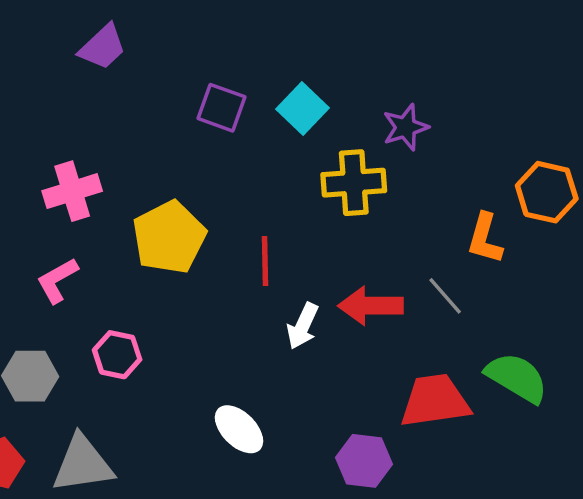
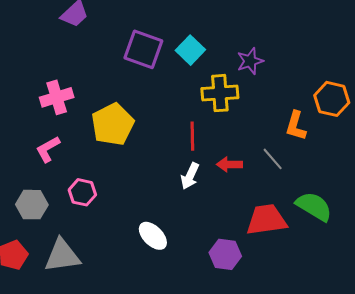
purple square: (221, 108) -> (143, 49), size x1.4
red line: (265, 261) -> (192, 136), moved
red arrow: (371, 306) -> (229, 164), size x0.7

